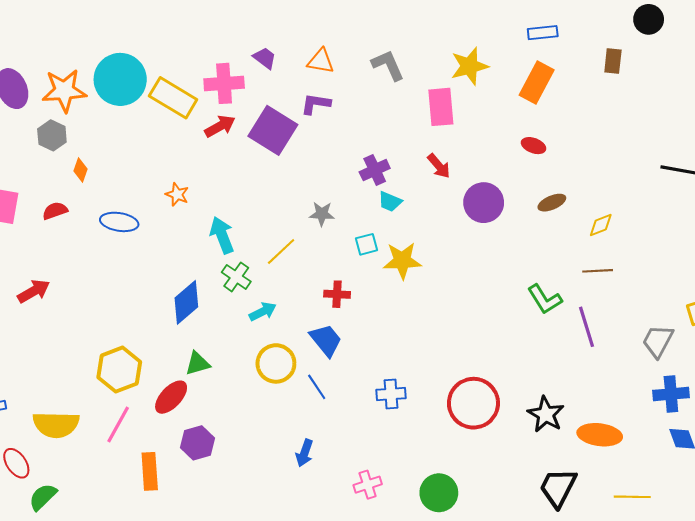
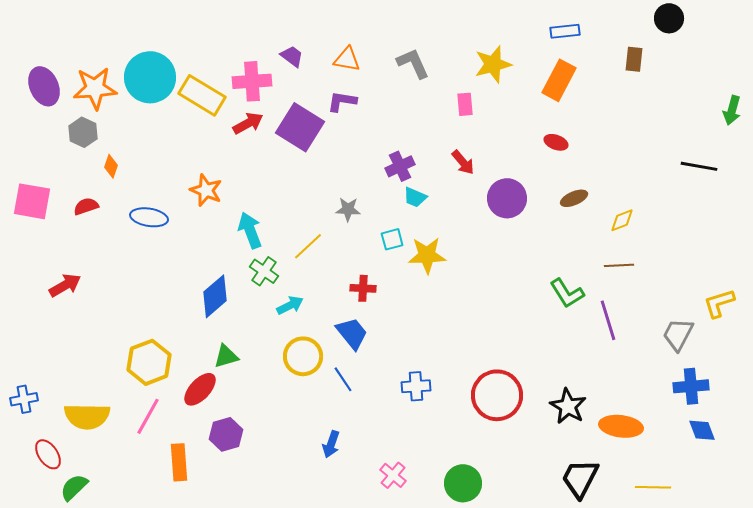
pink rectangle: (441, 107) -> (465, 104), size x0.6
orange star: (177, 194) -> (206, 190), size x1.4
pink cross: (368, 485) -> (393, 475), turned -32

